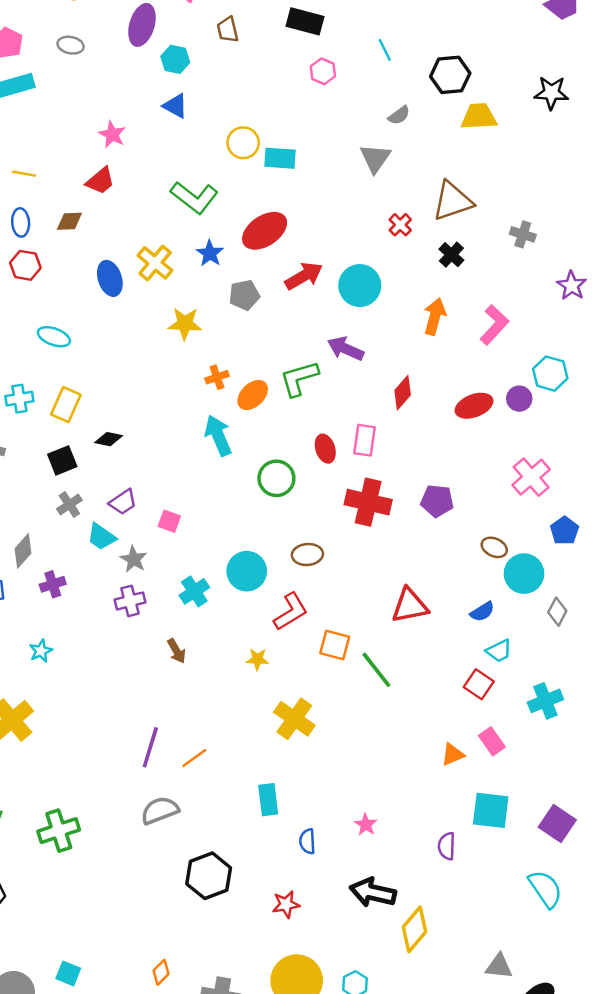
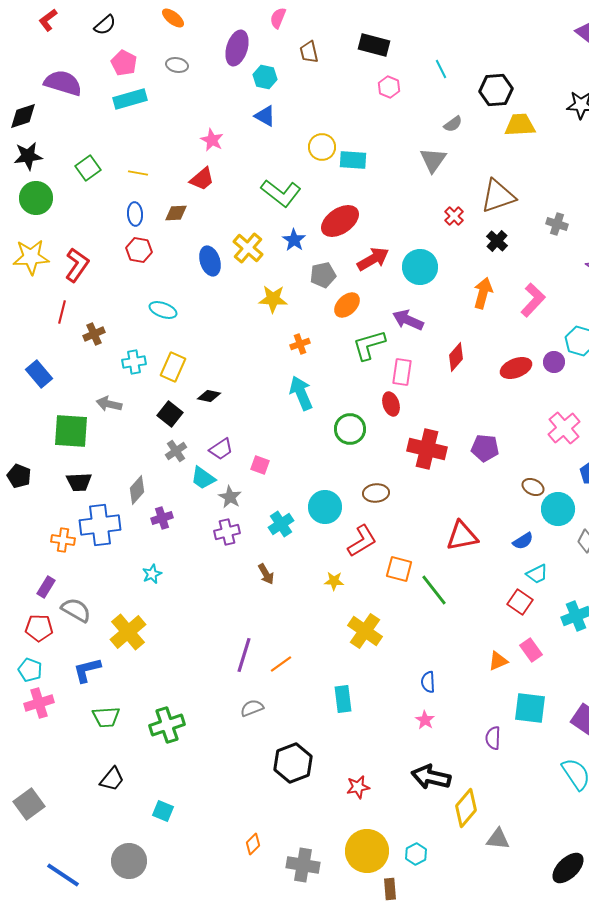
orange ellipse: (253, 395) -> (347, 305), moved
pink rectangle: (365, 440) -> (402, 372), moved
black square: (62, 460) -> (170, 414), turned -30
gray semicircle: (160, 810) -> (252, 708), size x0.7
blue semicircle: (307, 841) -> (428, 682), moved
gray triangle: (499, 966) -> (498, 839), moved
cyan square: (68, 973) -> (163, 811), moved

